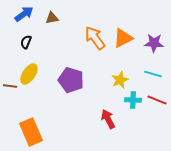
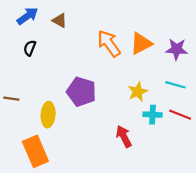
brown triangle: (52, 18) -> (60, 21), turned 40
yellow ellipse: (29, 74) -> (48, 115), moved, turned -30

